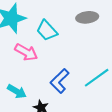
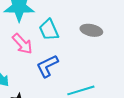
blue L-shape: (60, 81) -> (47, 66), moved

